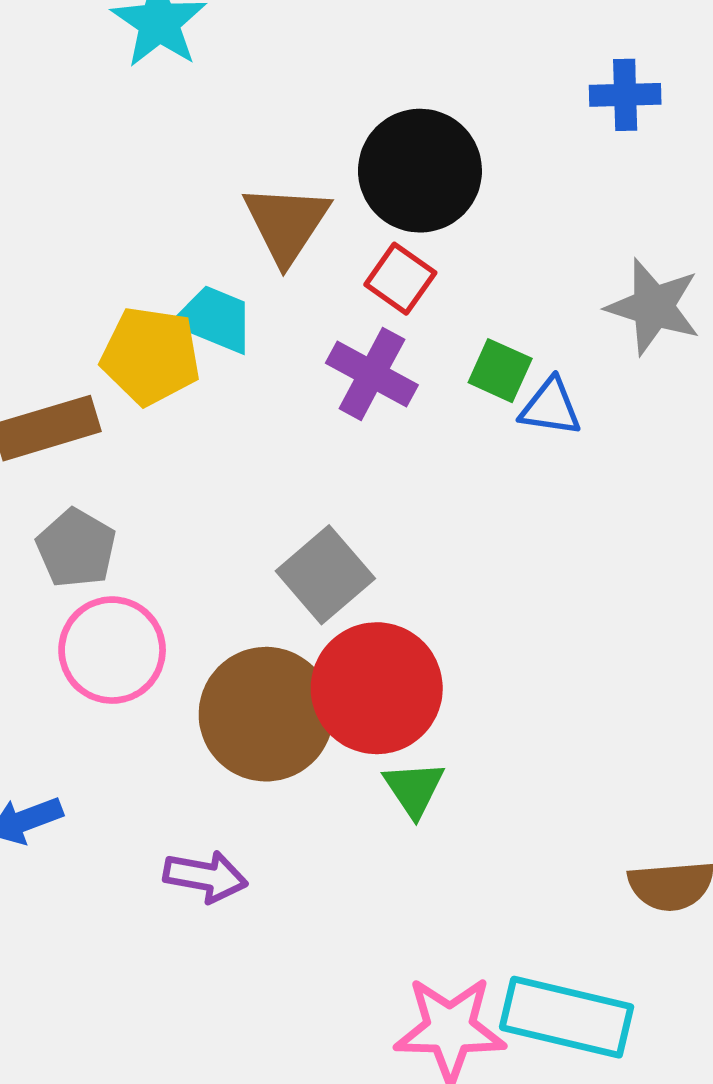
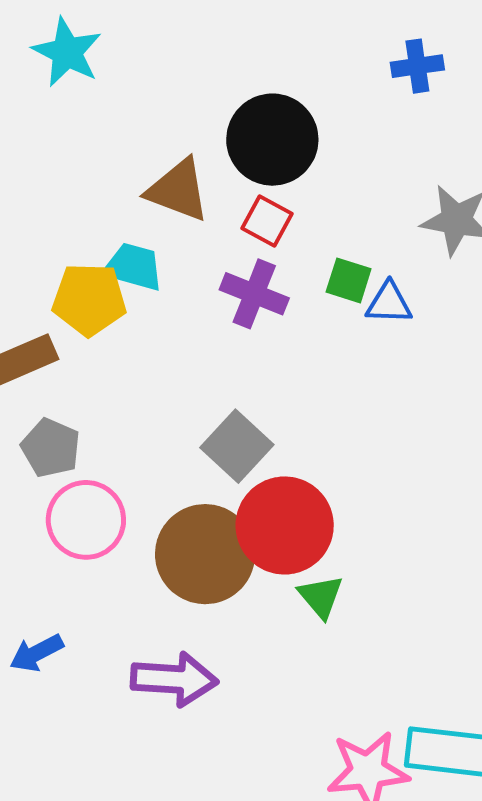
brown triangle: (286, 224) -> (178, 190), turned -36
purple arrow: (205, 876) -> (174, 679), size x1.4

